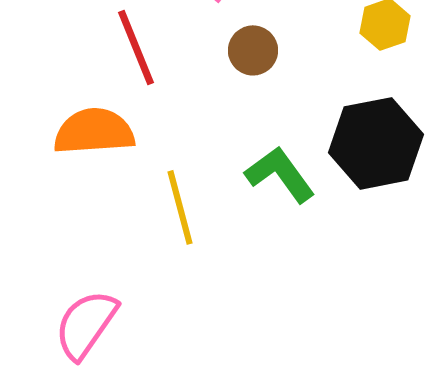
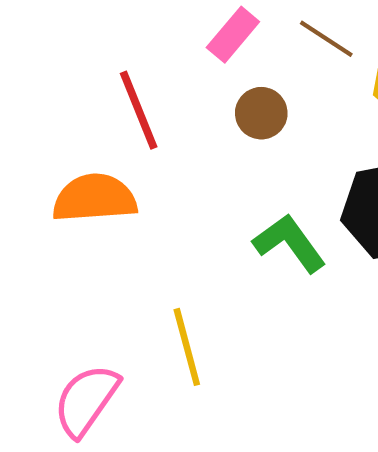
yellow line: (180, 207) -> (187, 347), moved

